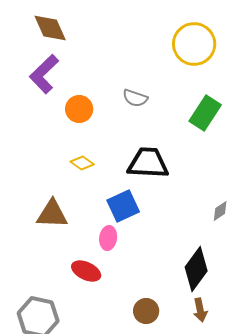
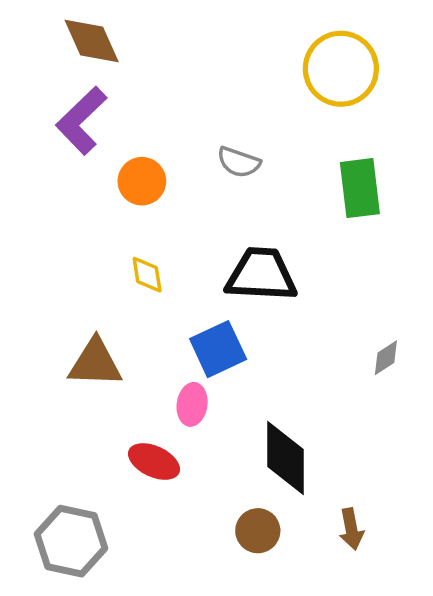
green rectangle: (205, 113) -> (360, 188), turned -40
yellow diamond: (82, 163) -> (147, 275), turned 45
black diamond: (196, 269) -> (286, 458), moved, turned -36

